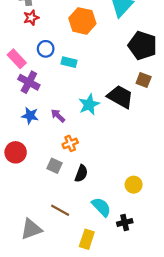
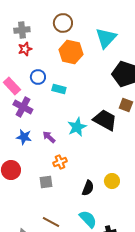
gray square: (55, 166) -> (46, 182), turned -32
black semicircle: (81, 174) -> (88, 188), moved
yellow circle: (134, 185) -> (112, 181), moved

